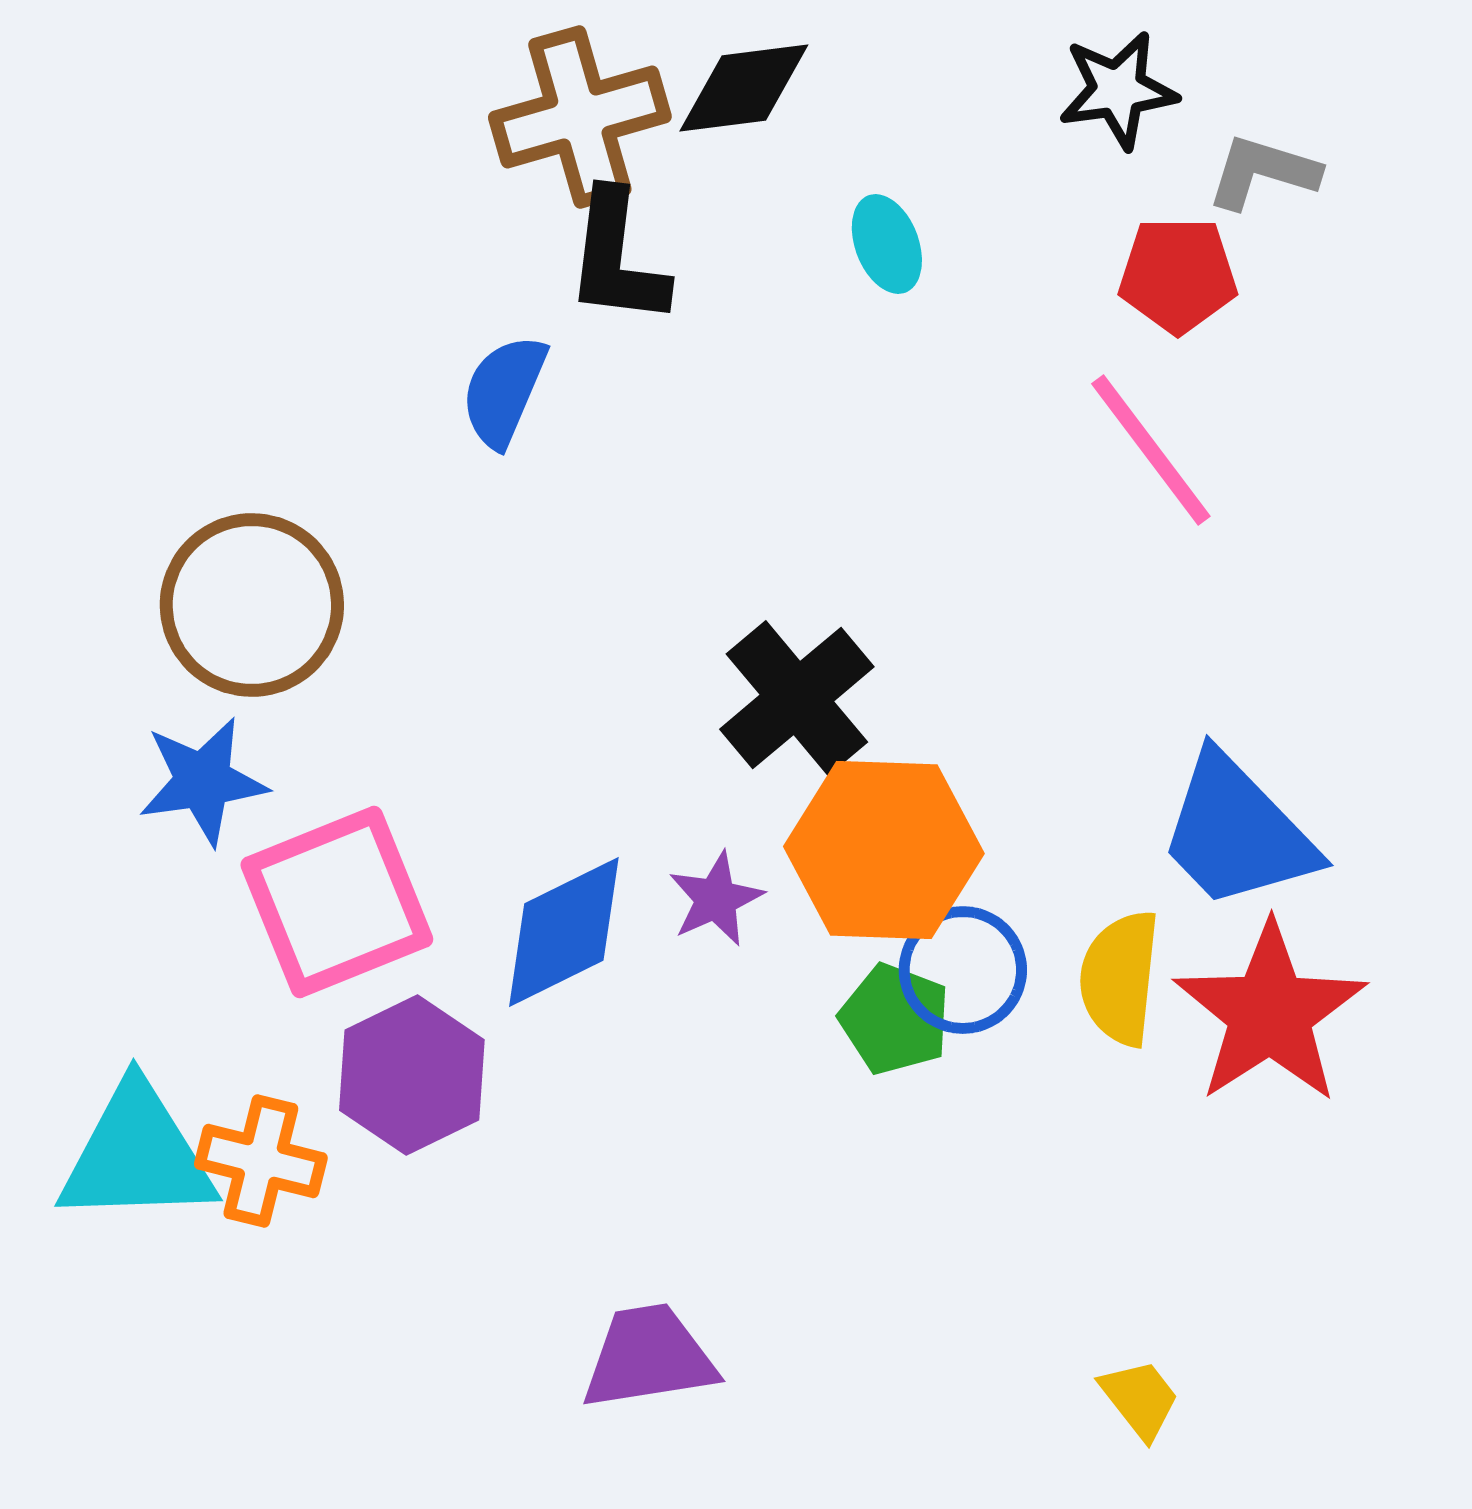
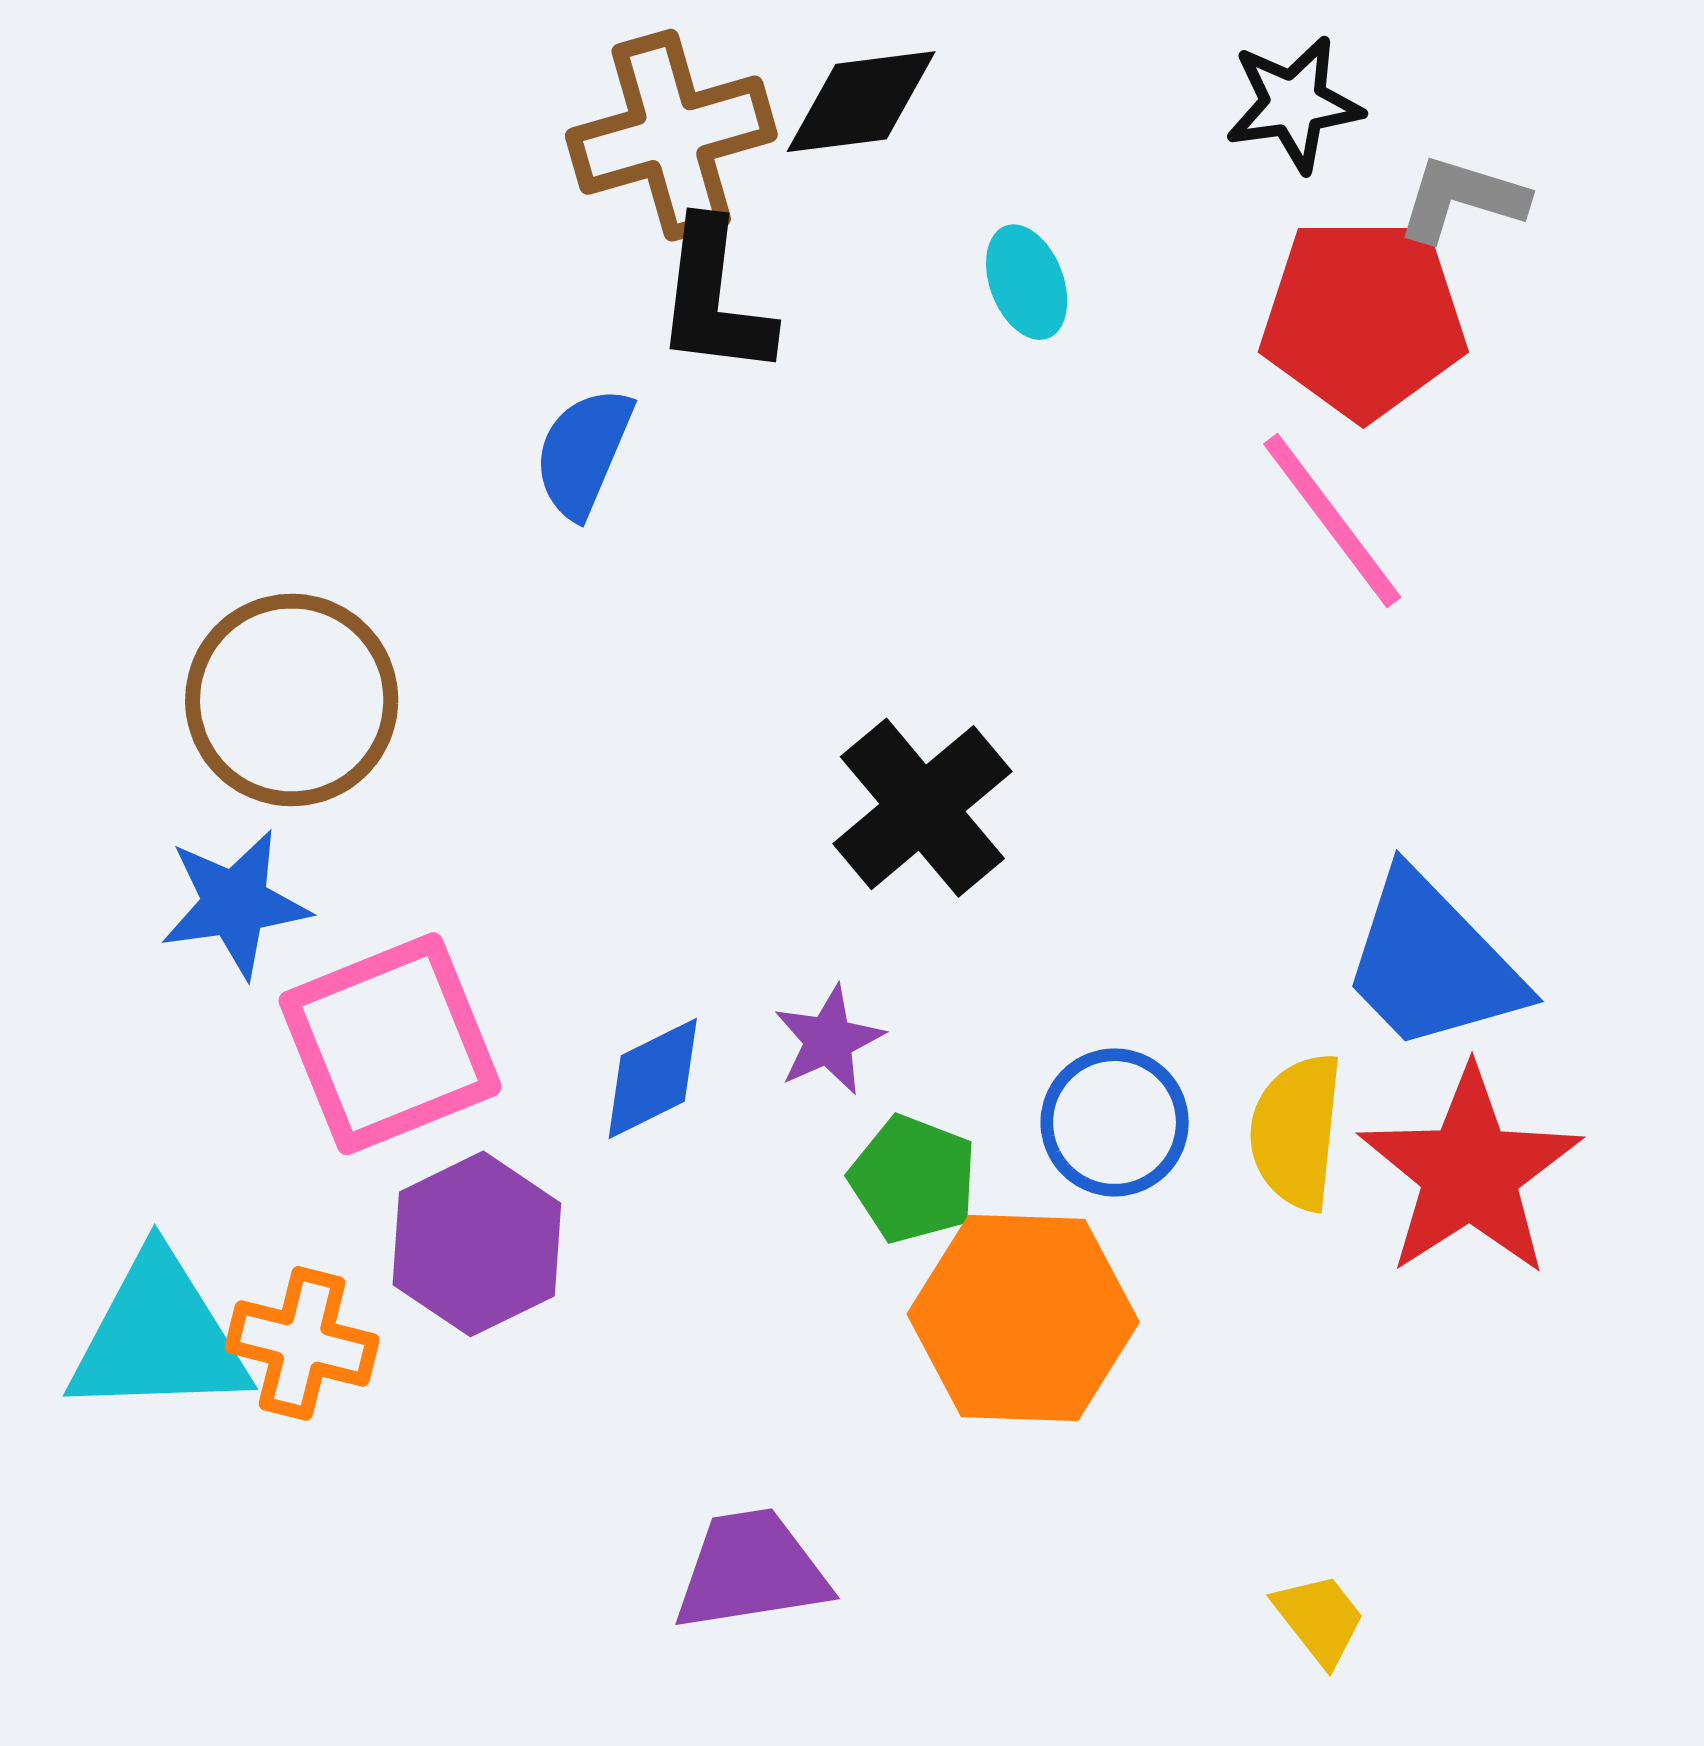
red pentagon: (1178, 275) -> (1363, 318), size x1.5
orange hexagon: (884, 850) -> (1023, 1318), moved
blue diamond: (564, 932) -> (653, 1078), size x0.7
green pentagon: (895, 1019) -> (913, 1179), moved

